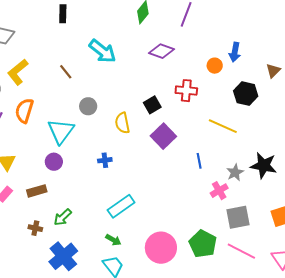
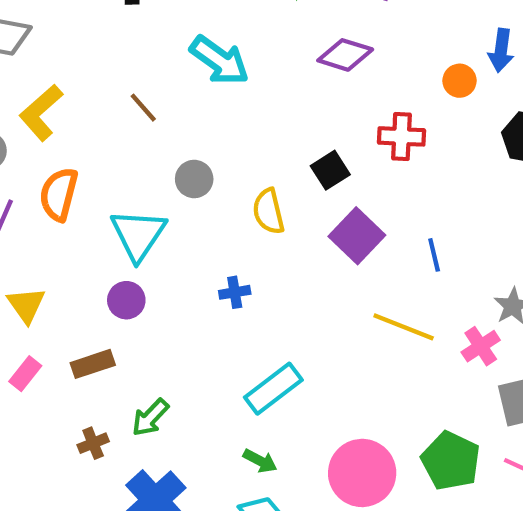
yellow line: (223, 126) -> (404, 327), moved
blue line: (199, 161) -> (434, 255), moved
brown cross: (35, 228) -> (93, 443), turned -32

